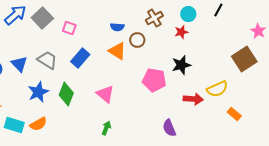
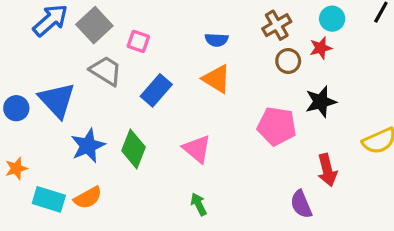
brown circle: (137, 40) -> (288, 61), moved
gray trapezoid: (47, 60) -> (106, 71), moved
blue triangle: (19, 64) -> (57, 100), size x1.4
red arrow: (193, 99) -> (327, 170), moved, turned 72
green arrow: (106, 128) -> (199, 204), turned -48

